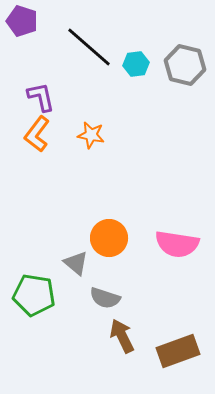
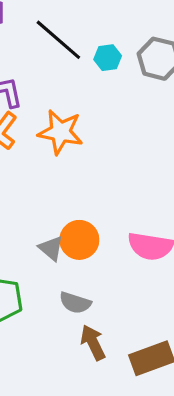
orange star: (91, 135) -> (60, 132), size x1.6
gray triangle: (76, 263) -> (51, 248), moved

